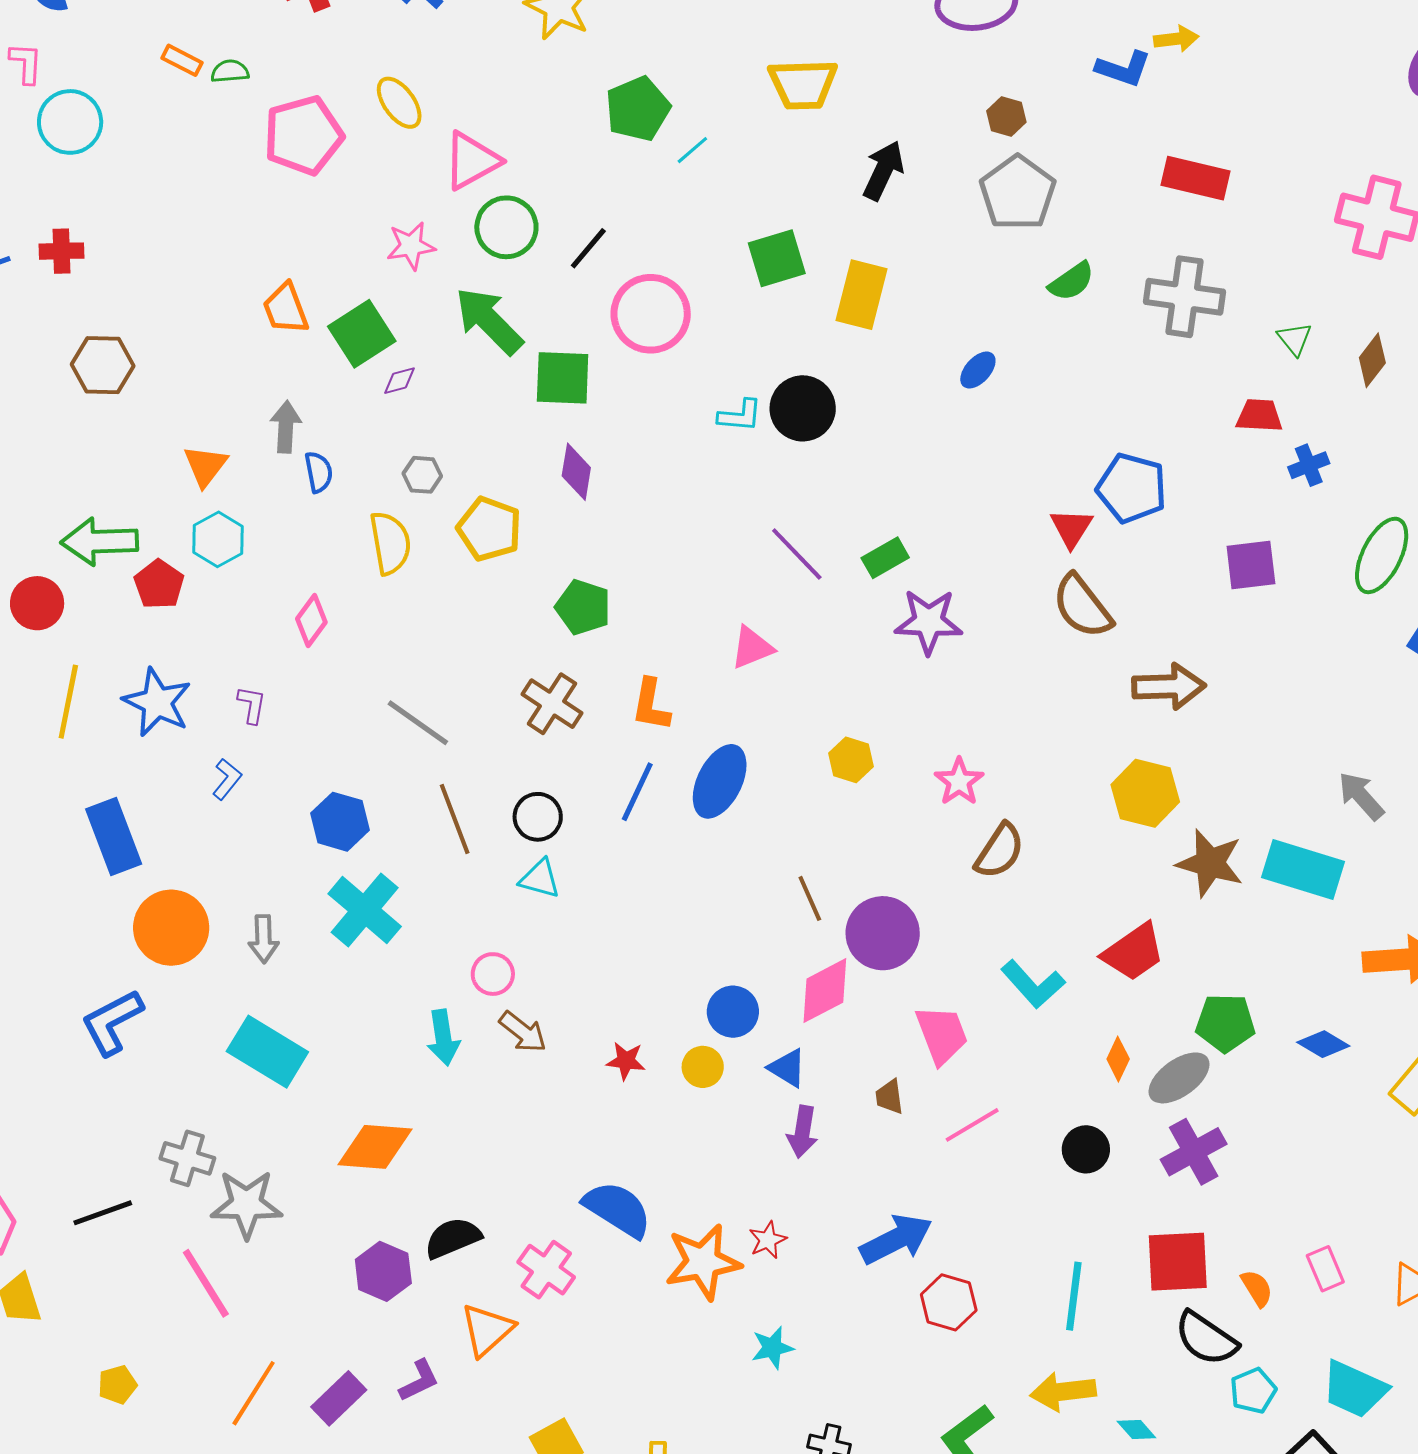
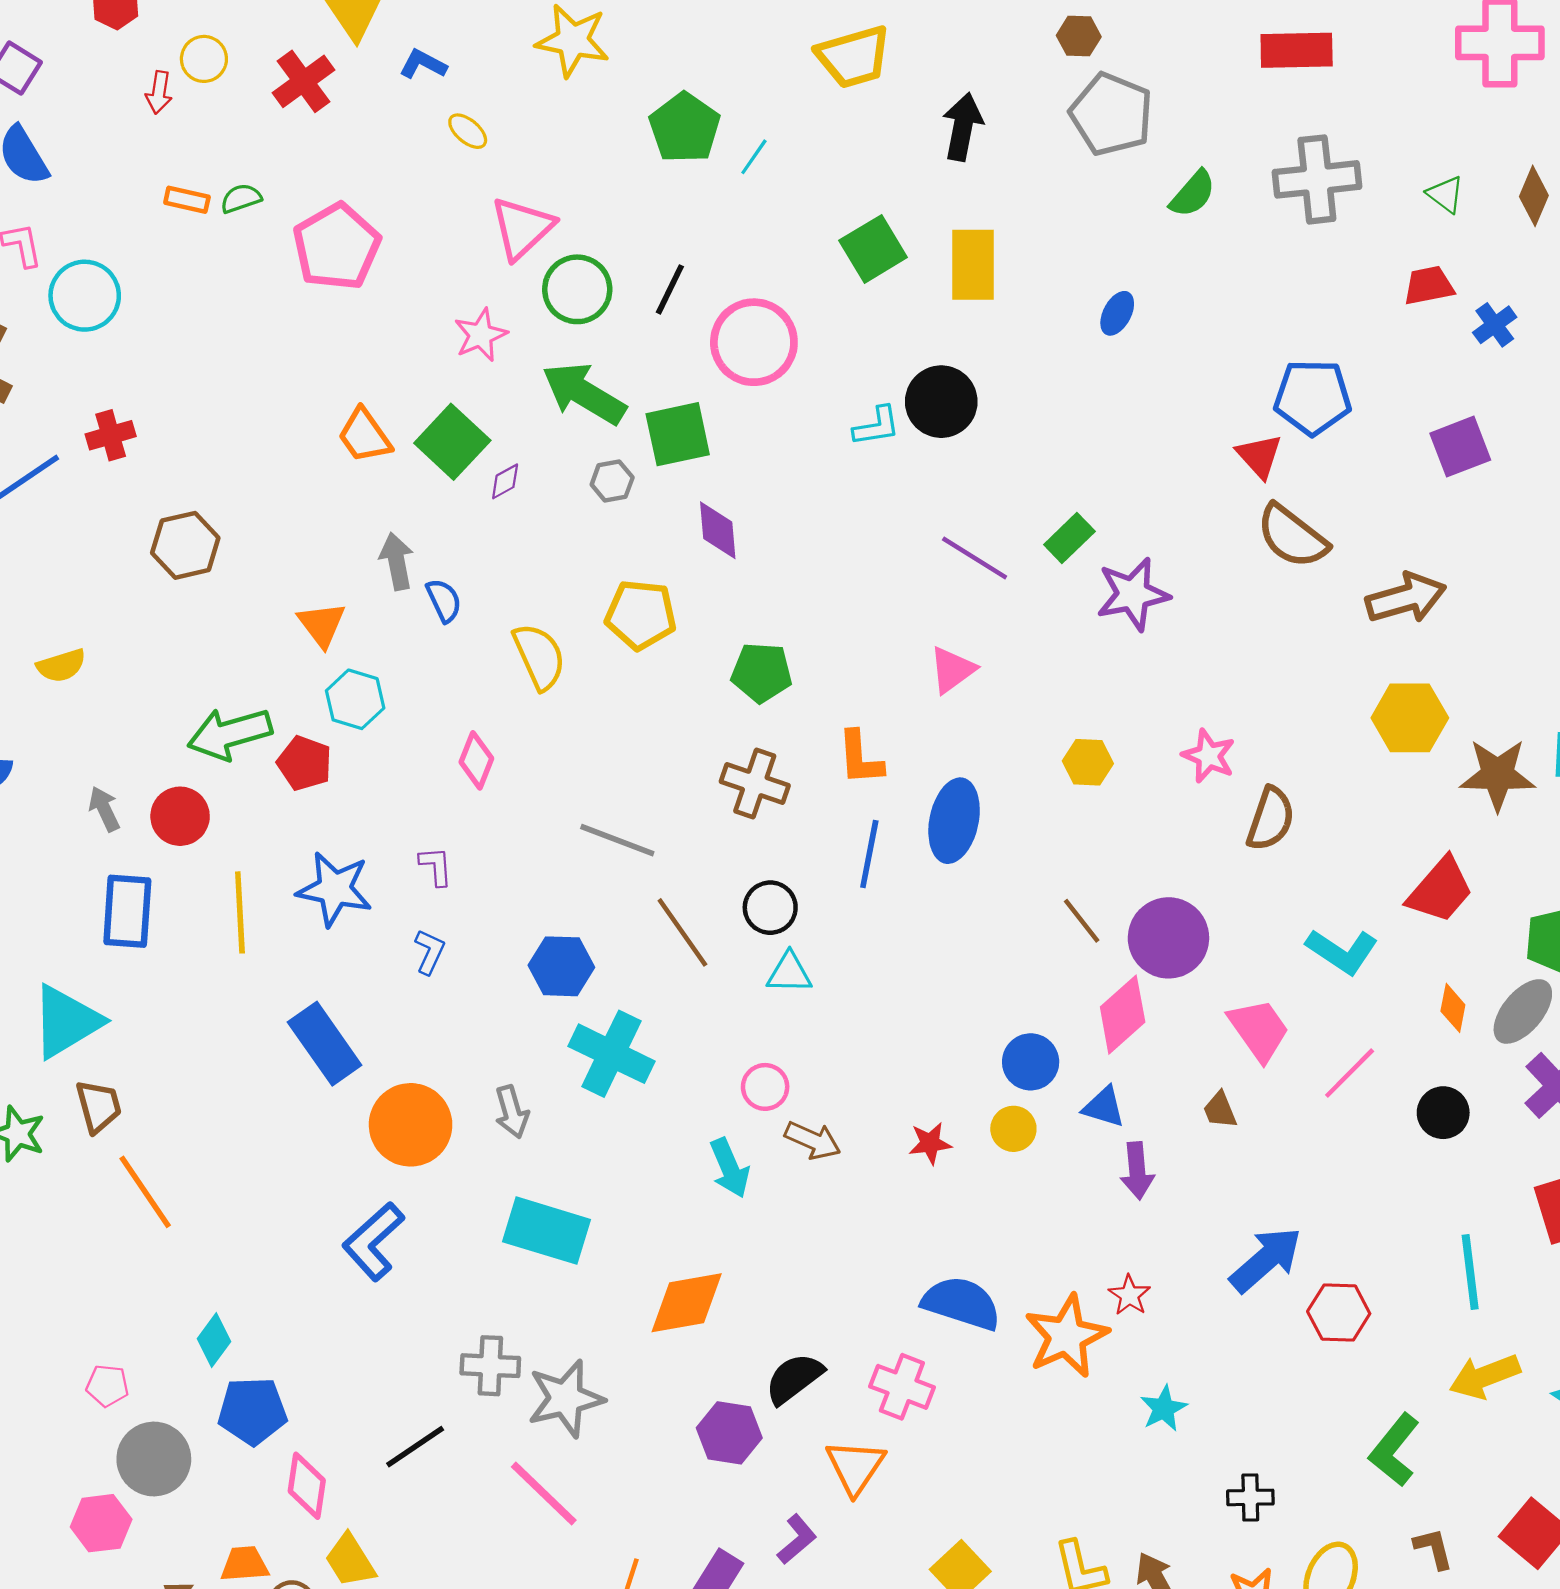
yellow ellipse: (399, 103) -> (468, 131), moved, size x0.7
gray hexagon: (422, 475) -> (612, 481), moved
pink line: (972, 1125) -> (1350, 1073), moved

